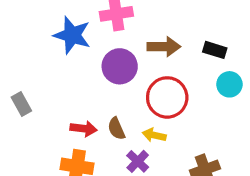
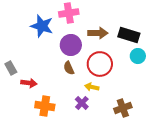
black rectangle: (215, 50) -> (129, 35), size x1.5
red arrow: (84, 129) -> (29, 83), moved
brown semicircle: (116, 129) -> (69, 68), moved

